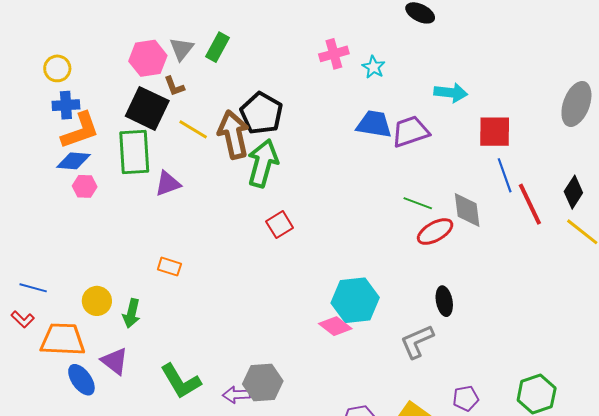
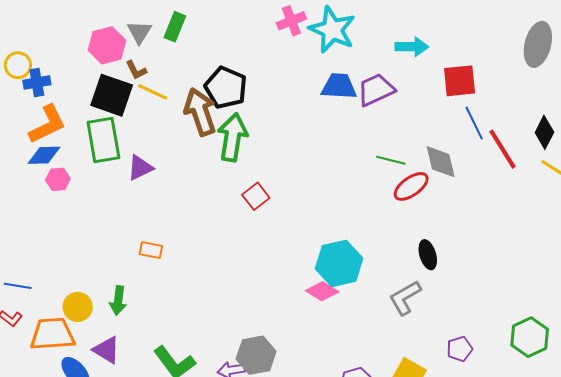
cyan star: (374, 67) -> (332, 30), size x2.0
blue cross: (66, 105) -> (37, 82), moved
yellow line: (193, 129) -> (153, 92), moved
yellow circle: (97, 301) -> (78, 307), moved

